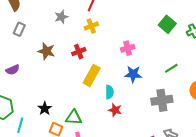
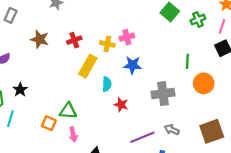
yellow cross: (91, 26) -> (107, 44), moved, turned 32
green line: (171, 68) -> (187, 61), moved, turned -56
black star: (45, 108) -> (20, 90), moved
red star: (115, 110) -> (121, 105), moved

